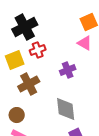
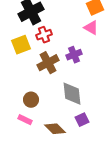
brown cross: (29, 84) -> (48, 63), moved
brown circle: (17, 115) -> (31, 100), moved

